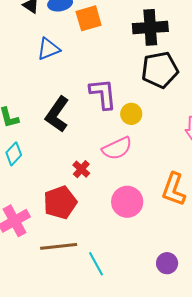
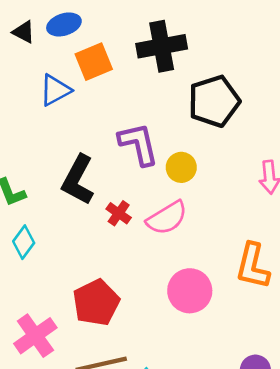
orange square: (89, 18) -> (94, 62), moved
black cross: (150, 27) -> (162, 46), moved
red cross: (81, 169) -> (119, 213), moved

